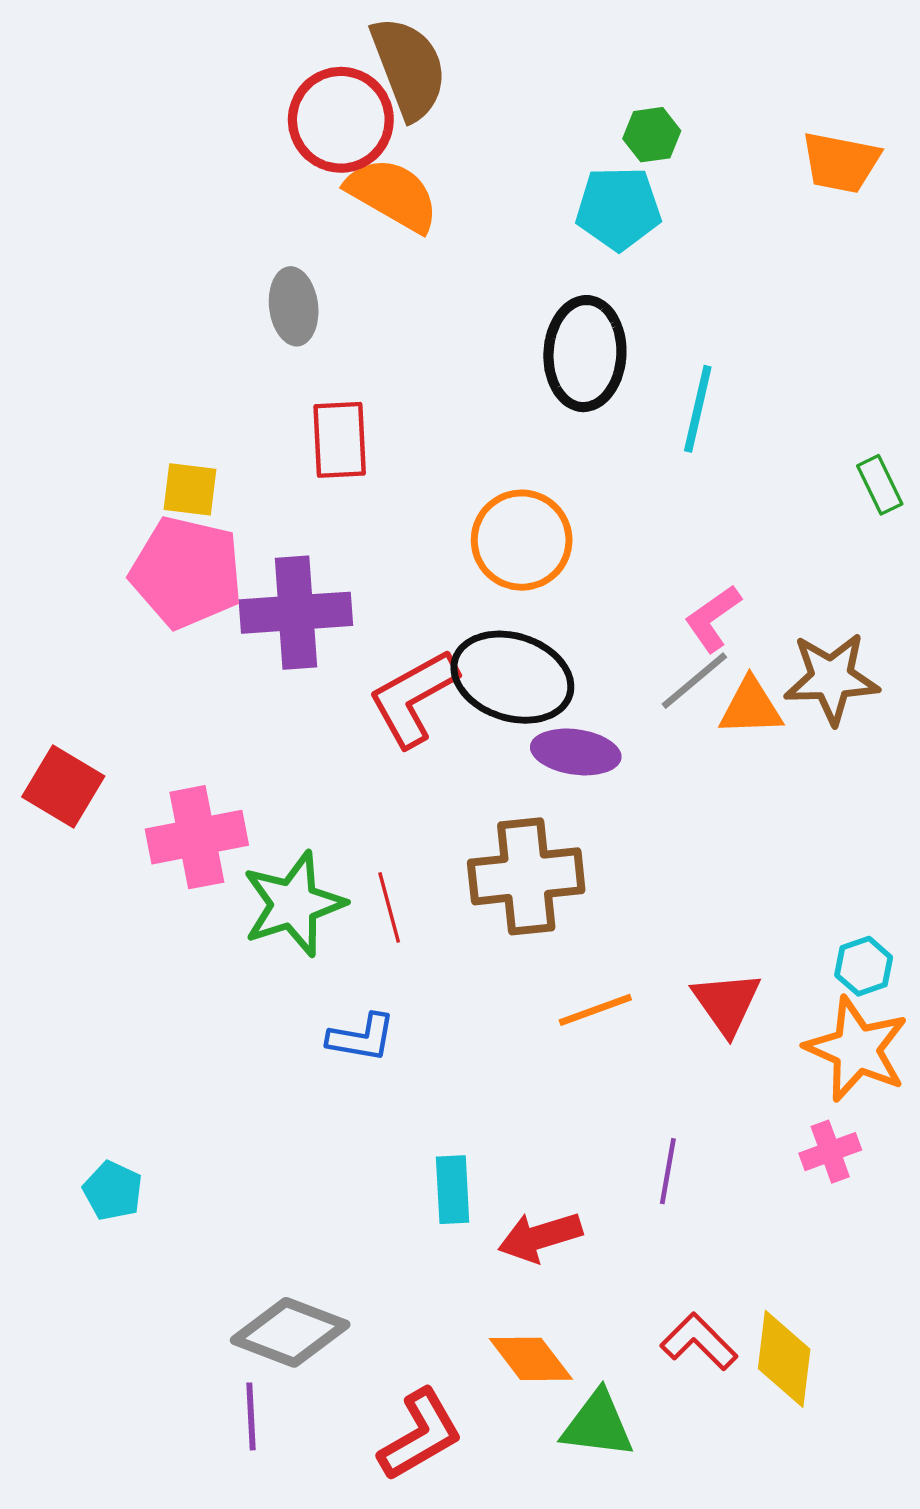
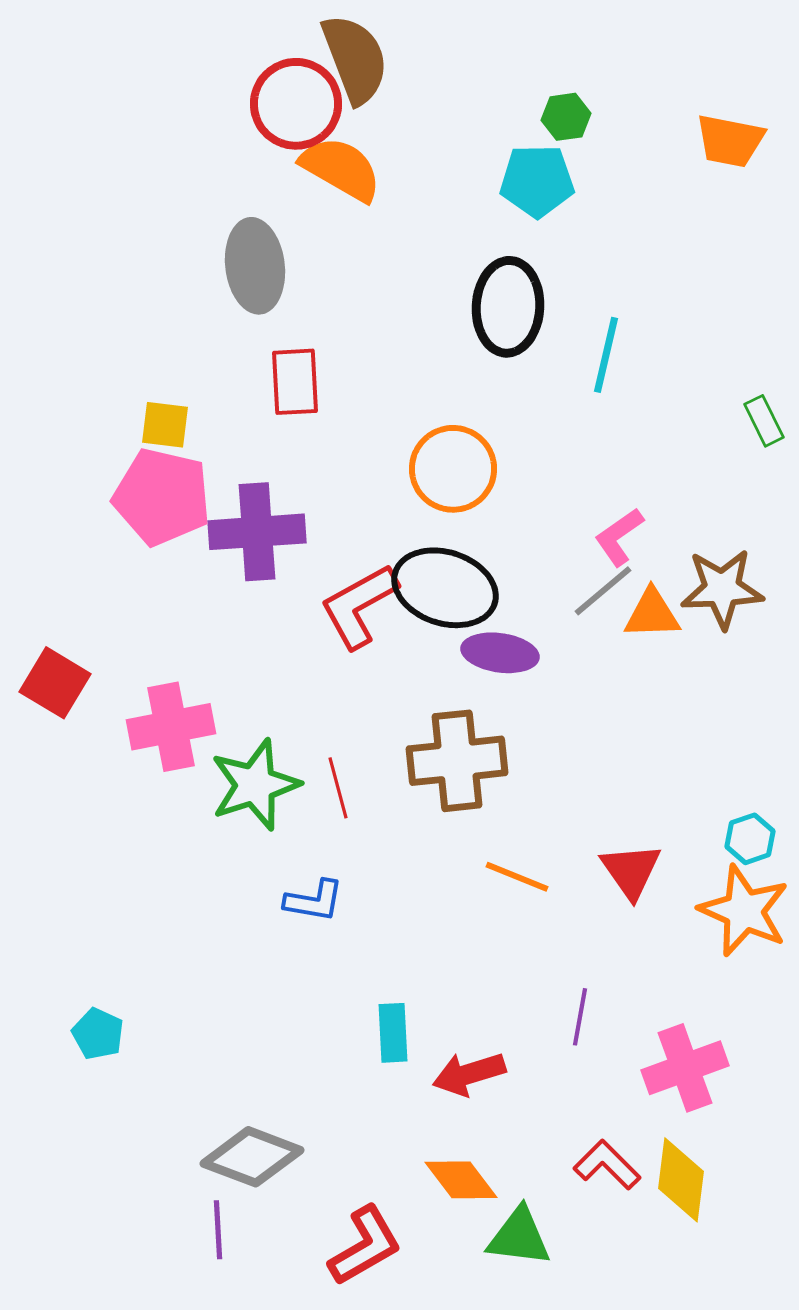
gray ellipse: (294, 306) -> (255, 266), size x1.4
orange line: (595, 1010) -> (517, 877), turned 42
pink cross: (830, 1152) -> (685, 1068), moved, size x1.6

